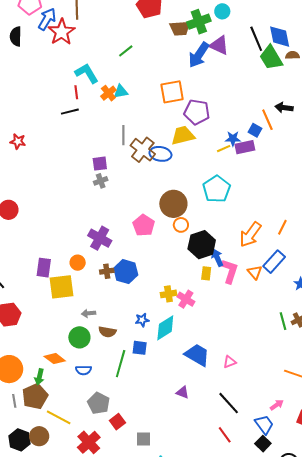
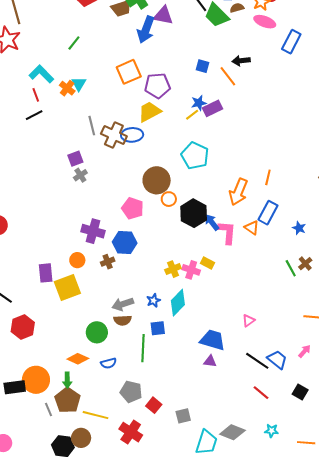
cyan triangle: (121, 92) -> (79, 84), turned -35
blue square: (255, 130) -> (203, 66), moved
blue hexagon: (126, 272) -> (125, 242), moved
yellow rectangle: (206, 273) -> (208, 263), moved, turned -56
gray arrow: (88, 313) -> (123, 304), moved, size x1.5
blue trapezoid: (197, 355) -> (213, 340), moved
blue trapezoid: (264, 425) -> (277, 359), moved

